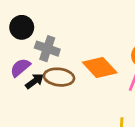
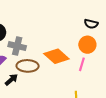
black arrow: (35, 81) -> (11, 80), moved

